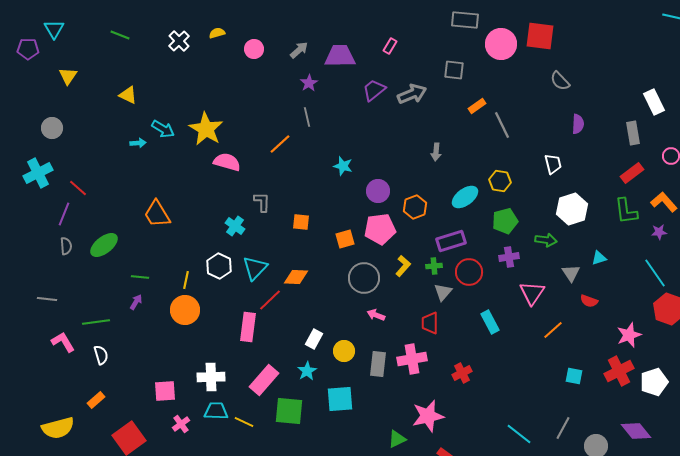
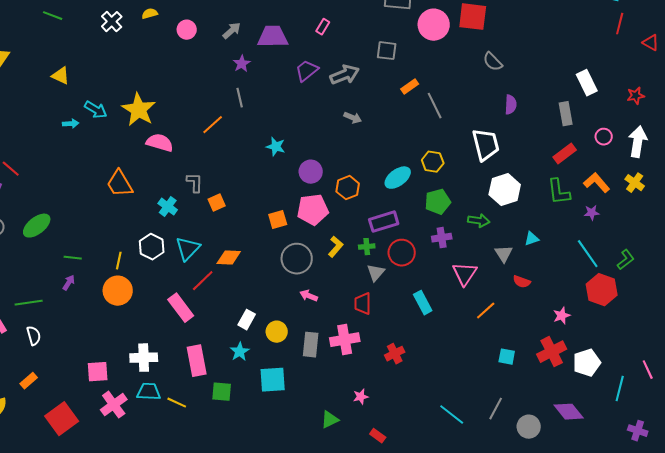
gray arrow: (436, 152) -> (353, 118), moved, turned -72
white trapezoid: (553, 164) -> (486, 145), size x1.6
orange trapezoid: (157, 214) -> (120, 184), moved
orange square: (301, 222) -> (217, 203), moved, turned -30
pink rectangle: (248, 327) -> (181, 308), turned -44
pink star: (629, 335) -> (562, 316), size x0.7
pink rectangle: (264, 380) -> (197, 361), turned -52
green square: (289, 411) -> (222, 392), size x0.7
pink star: (428, 416) -> (361, 397), size x0.5
pink cross: (181, 424) -> (114, 405), size x1.5

